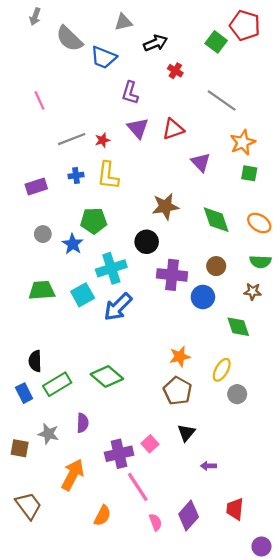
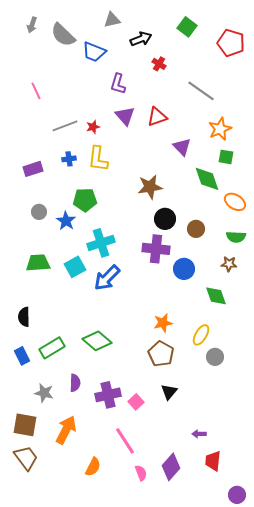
gray arrow: (35, 17) -> (32, 25), moved
red pentagon: (245, 25) -> (231, 43), moved
green square: (216, 42) -> (187, 27), moved
green diamond: (216, 220) -> (207, 179), moved
black circle: (147, 242) -> (165, 219), moved
brown circle: (216, 266) -> (196, 229), moved
black semicircle: (35, 361) -> (24, 317), moved
brown square: (20, 448) -> (25, 425), moved, size x1.4
purple cross: (119, 454) -> (108, 395), moved
purple arrow: (208, 466) -> (199, 434), moved

